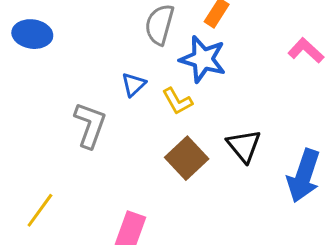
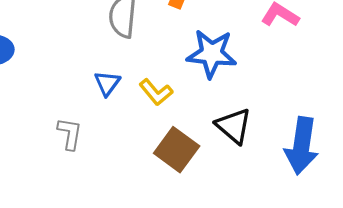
blue star: (203, 59) -> (212, 54), moved
gray L-shape: (90, 125) -> (70, 134), size x0.7

